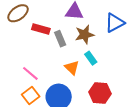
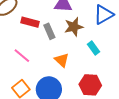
cyan rectangle: (91, 58) -> (93, 48), moved
pink line: (30, 73) -> (22, 56), moved

